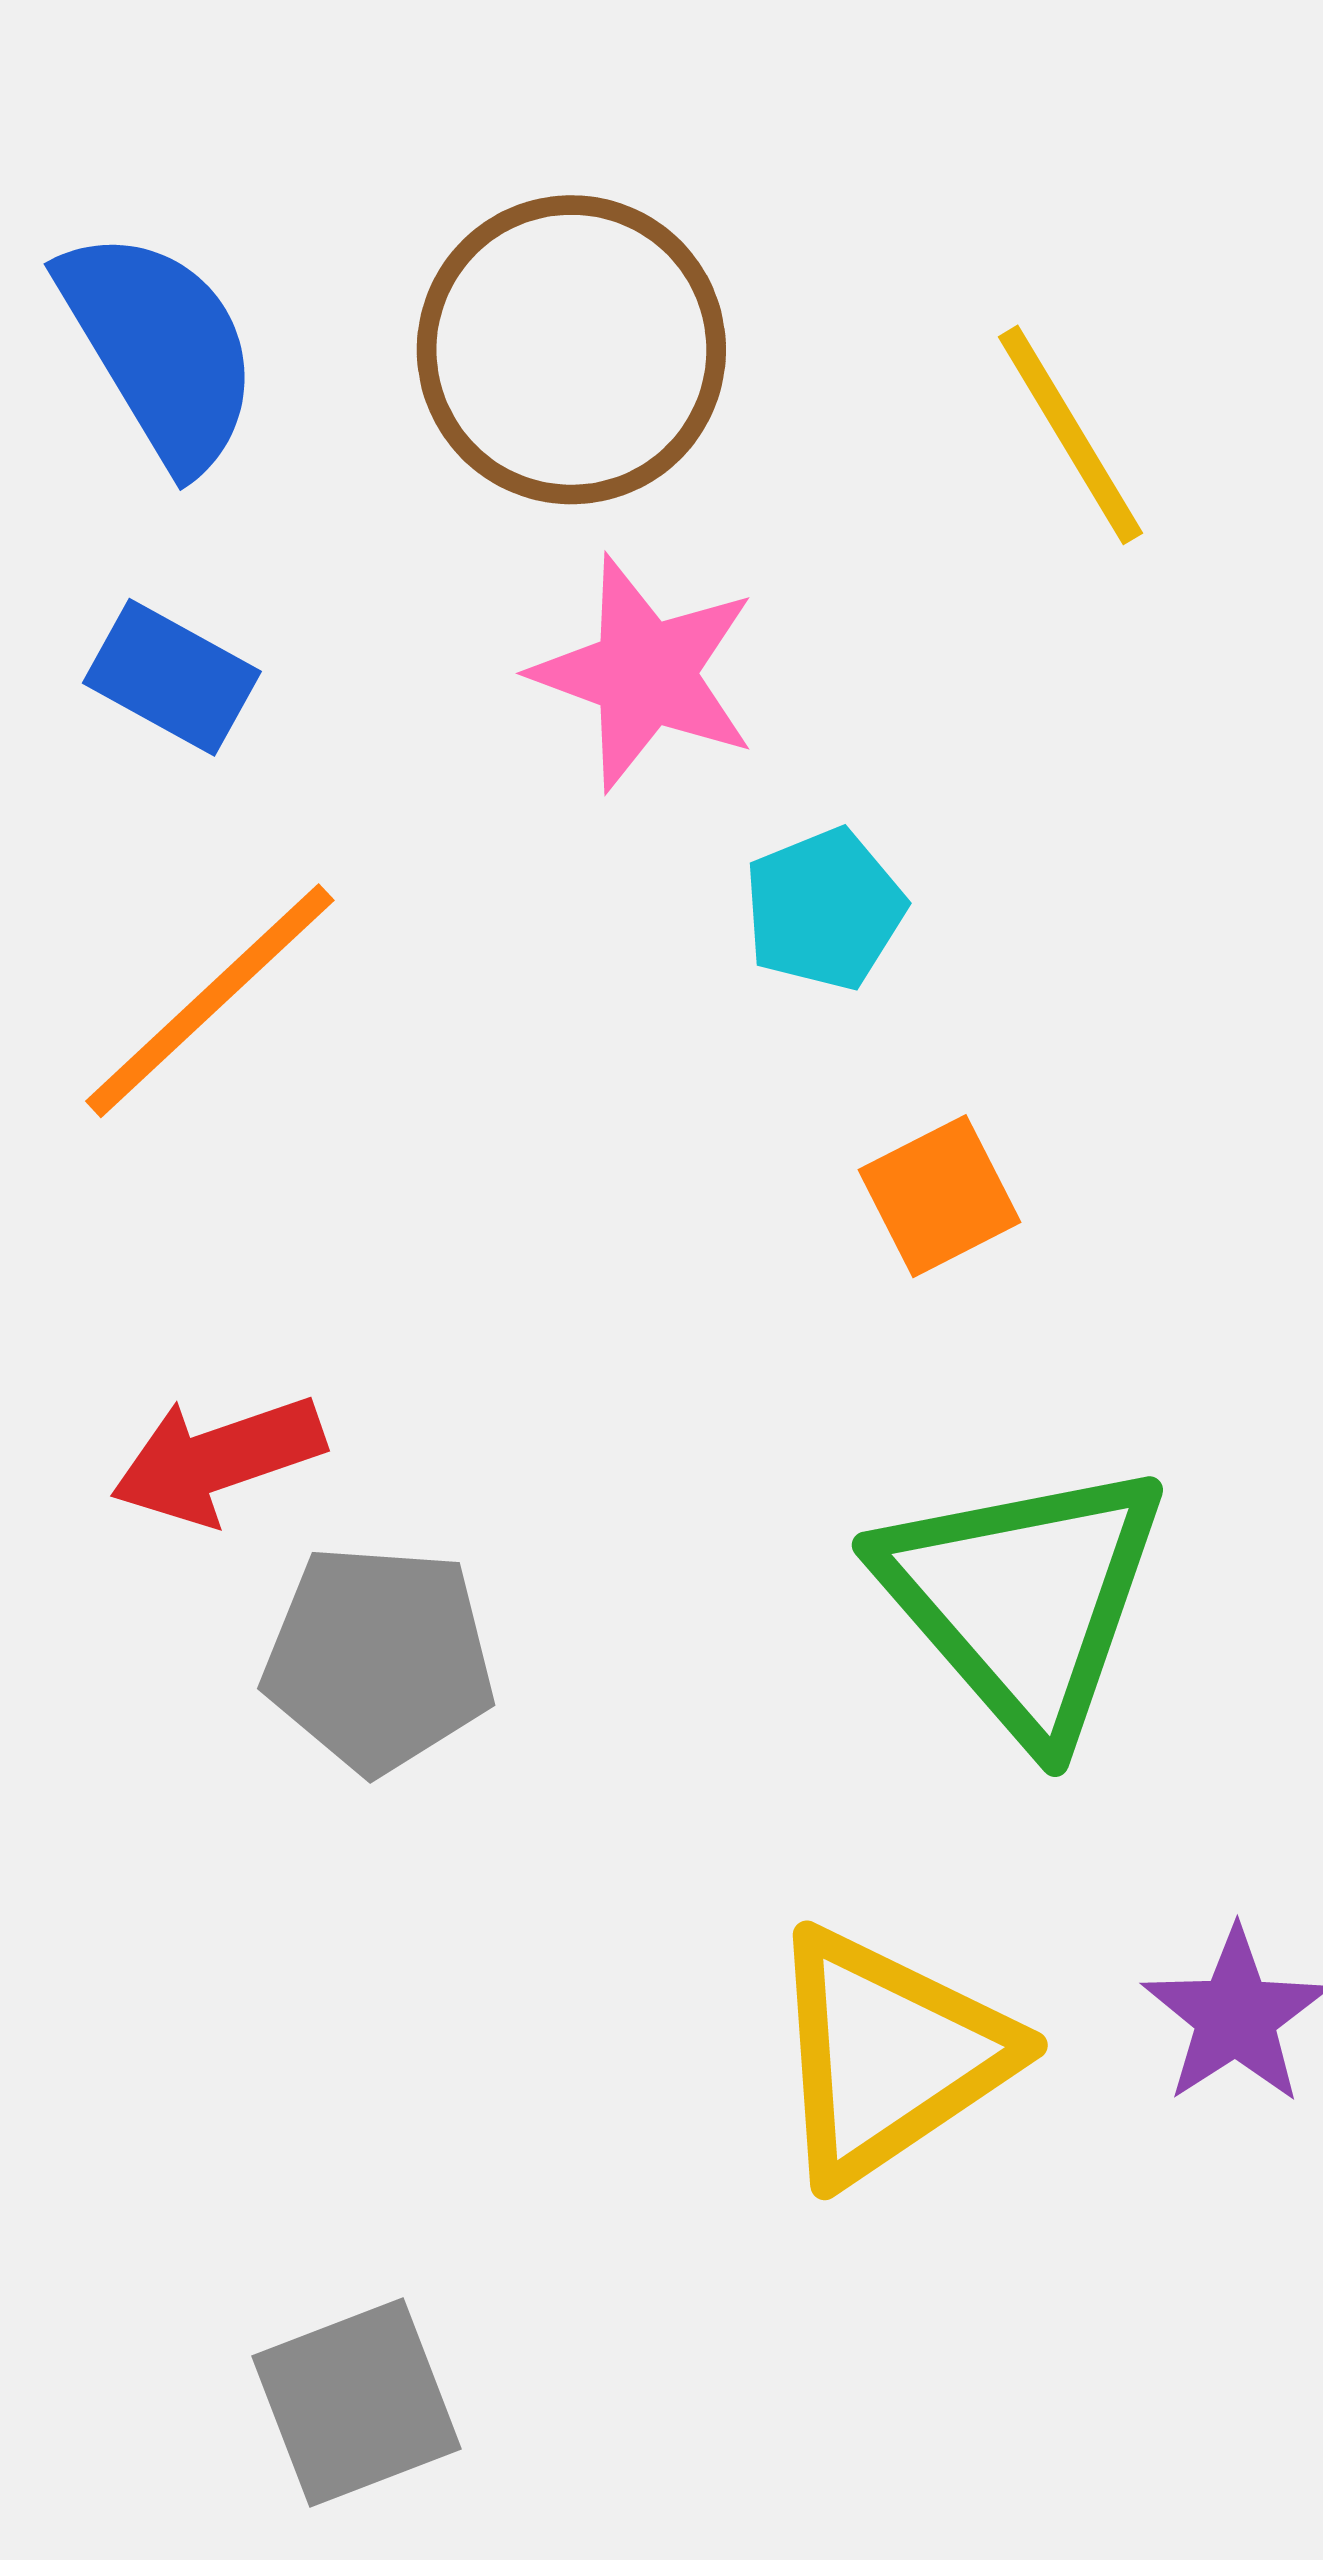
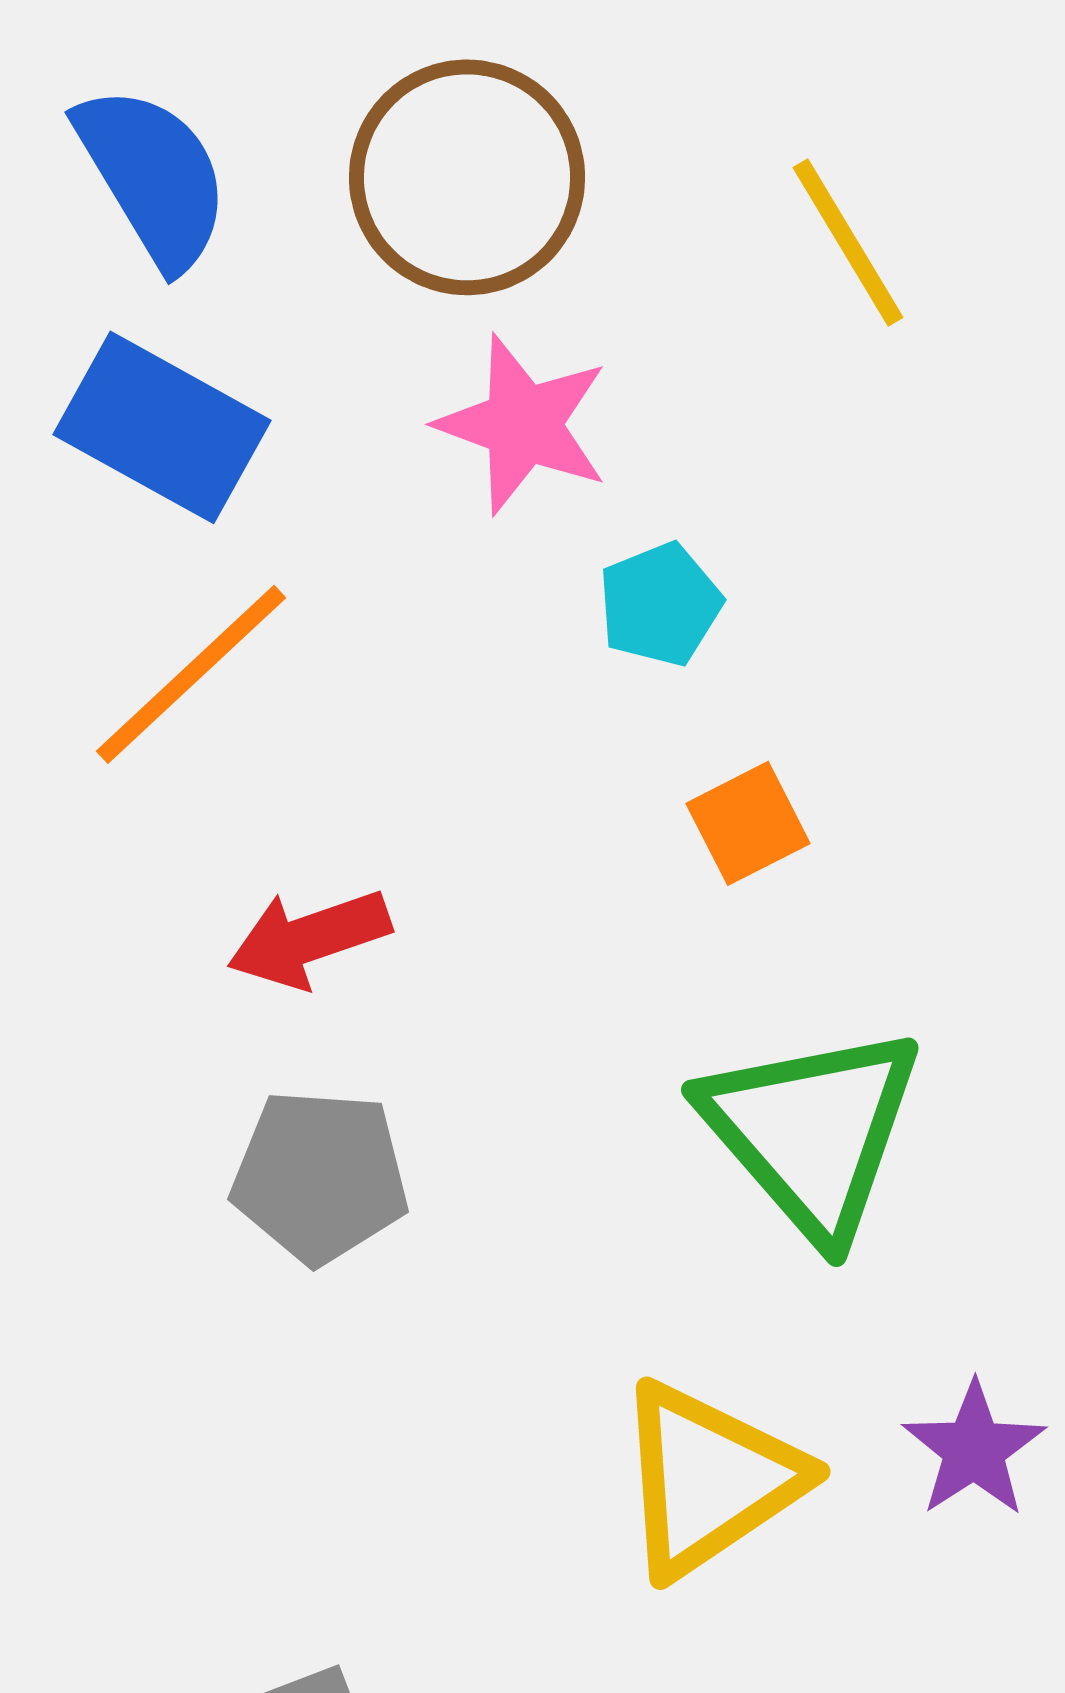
blue rectangle: (172, 677) -> (162, 427), size x1.6
red arrow: (218, 1459) -> (309, 938), moved

